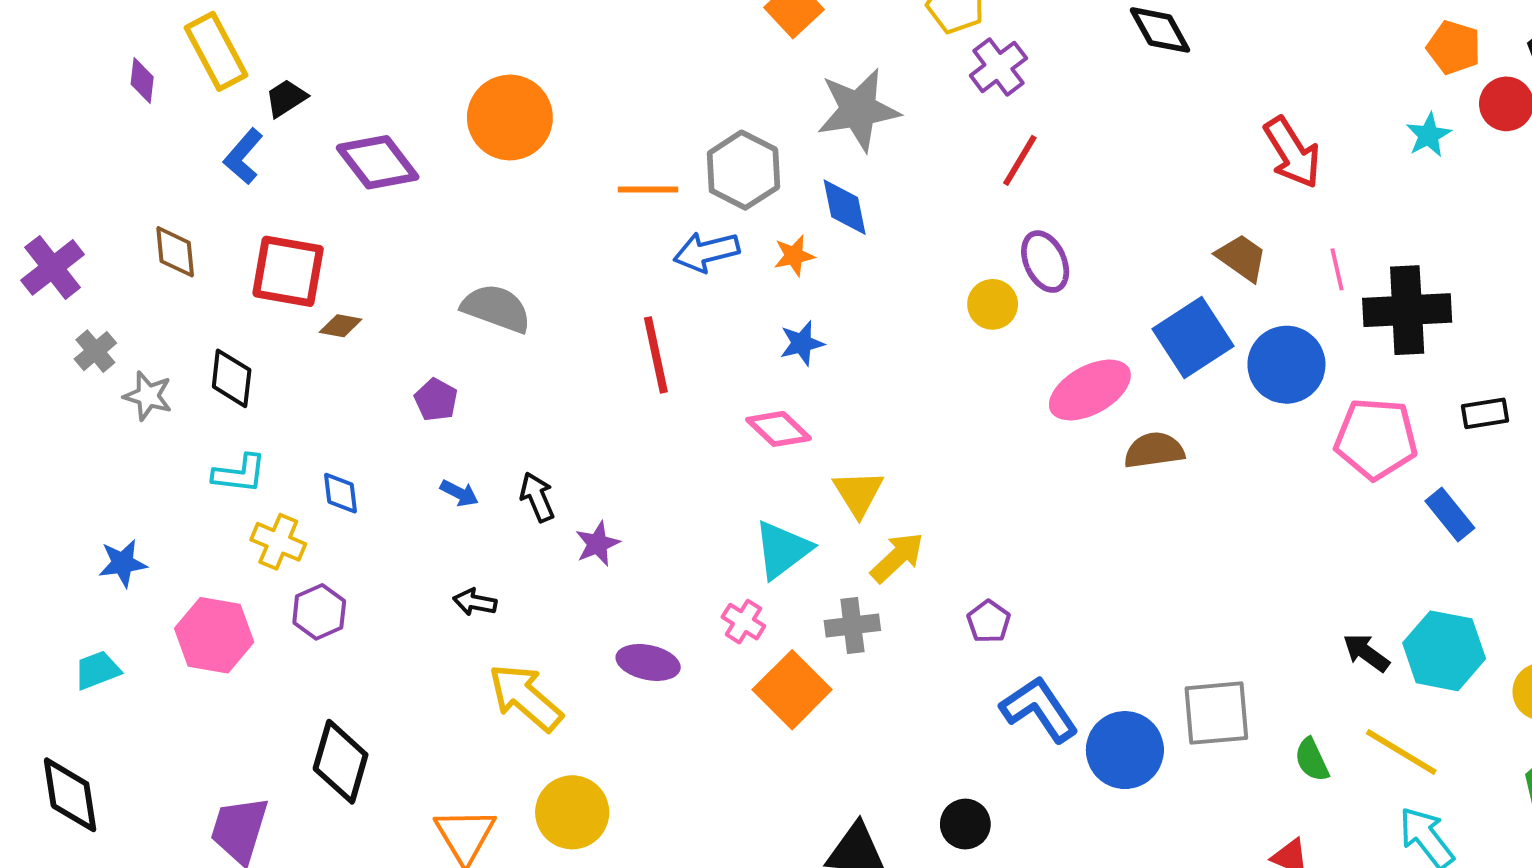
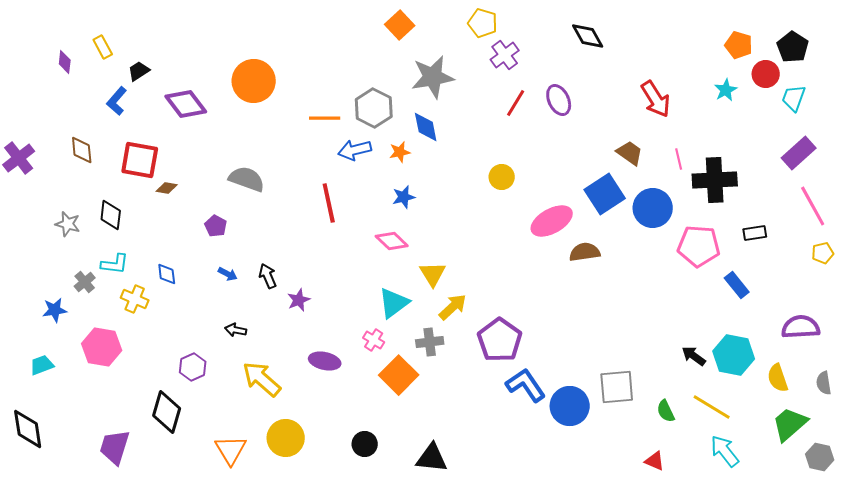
yellow rectangle: (216, 51) -> (103, 47), size x0.6
purple ellipse: (1045, 262) -> (559, 100), moved
gray cross: (95, 351) -> (85, 282), moved
purple hexagon: (319, 612) -> (193, 367), moved
purple pentagon: (989, 622) -> (500, 340), size x2.0
black circle: (965, 824) -> (365, 444), moved

